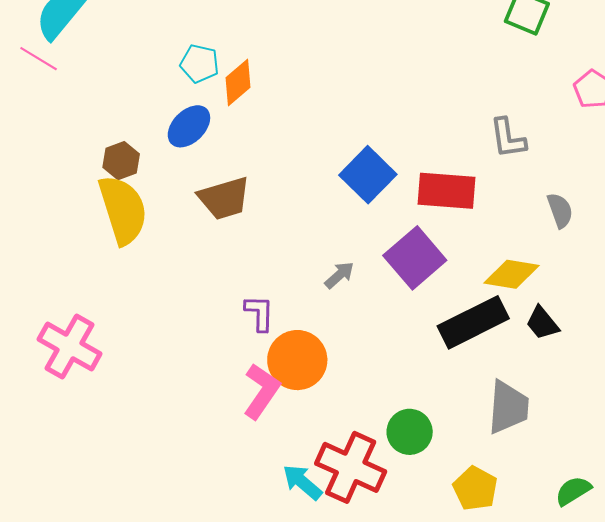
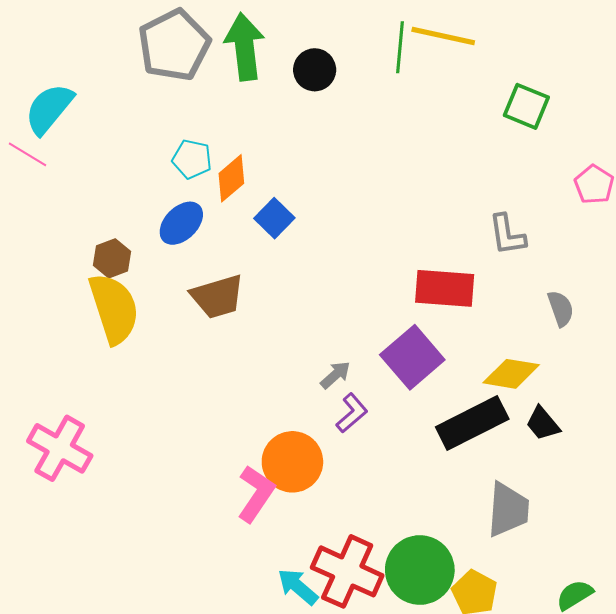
blue square: (368, 175) -> (274, 218), moved, size x0.7
purple L-shape: (259, 313) -> (352, 413), moved, turned 48
green circle: (410, 432) -> (420, 570), moved, size x1.5

